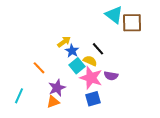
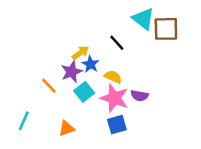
black line: (98, 49) -> (117, 43), moved
cyan square: (77, 66) -> (84, 92), moved
purple star: (57, 88) -> (72, 72), moved

